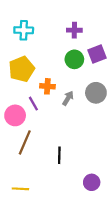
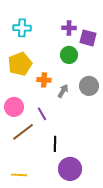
purple square: (97, 54) -> (88, 38), moved, turned 36
purple line: (33, 104) -> (42, 114), moved
brown line: (25, 142) -> (23, 132), turned 30
purple circle: (92, 182) -> (70, 169), moved, size x1.5

